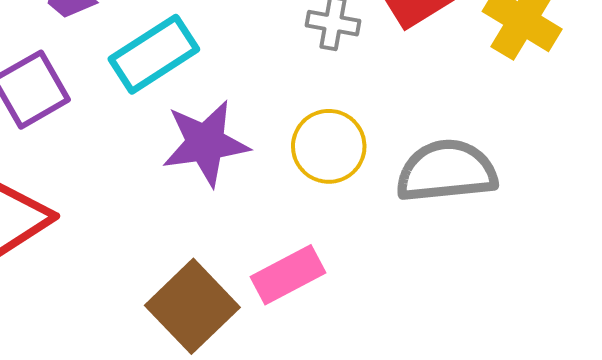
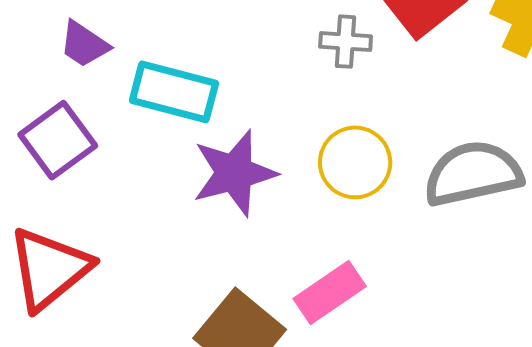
cyan rectangle: (154, 54) -> (174, 92), turned 54

